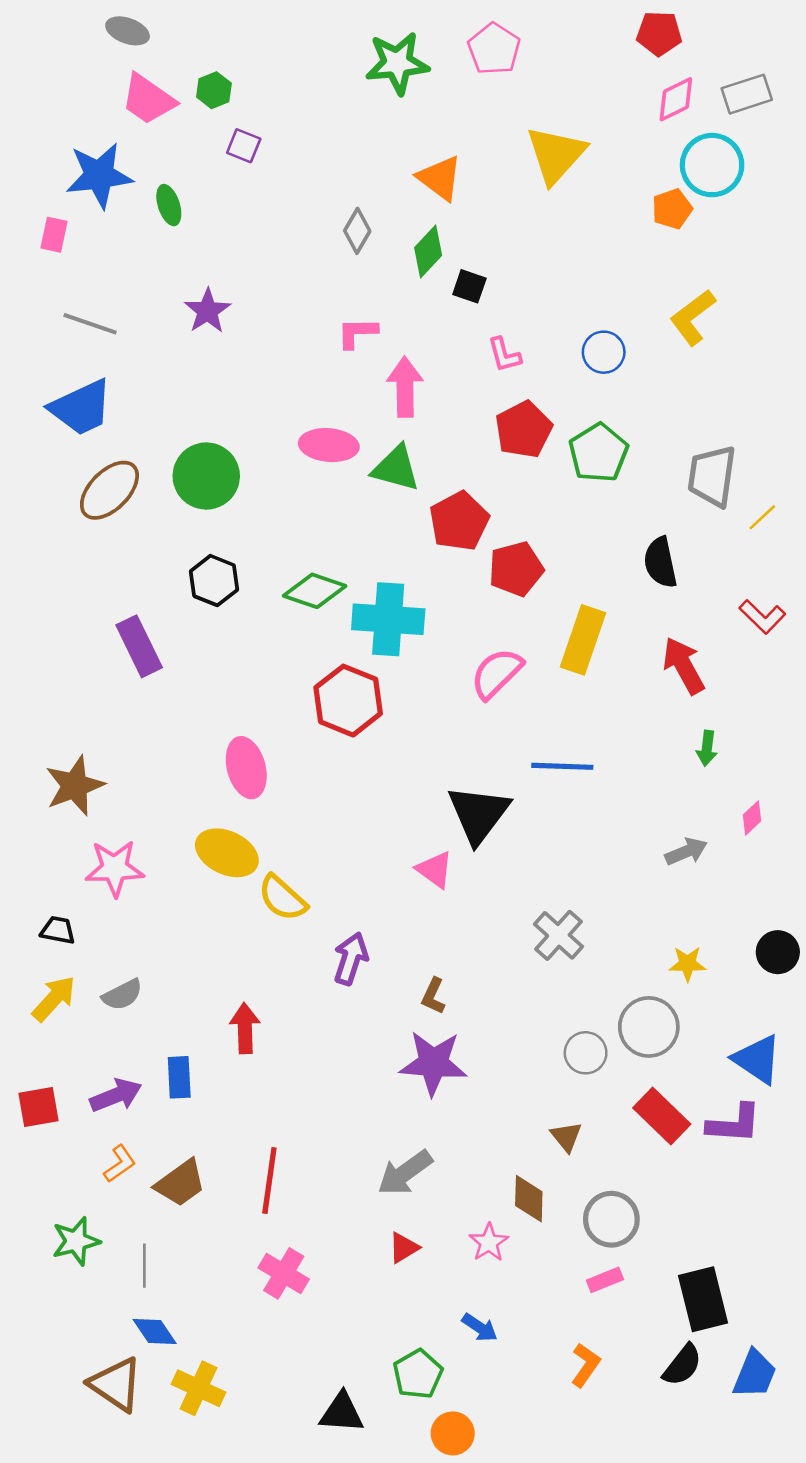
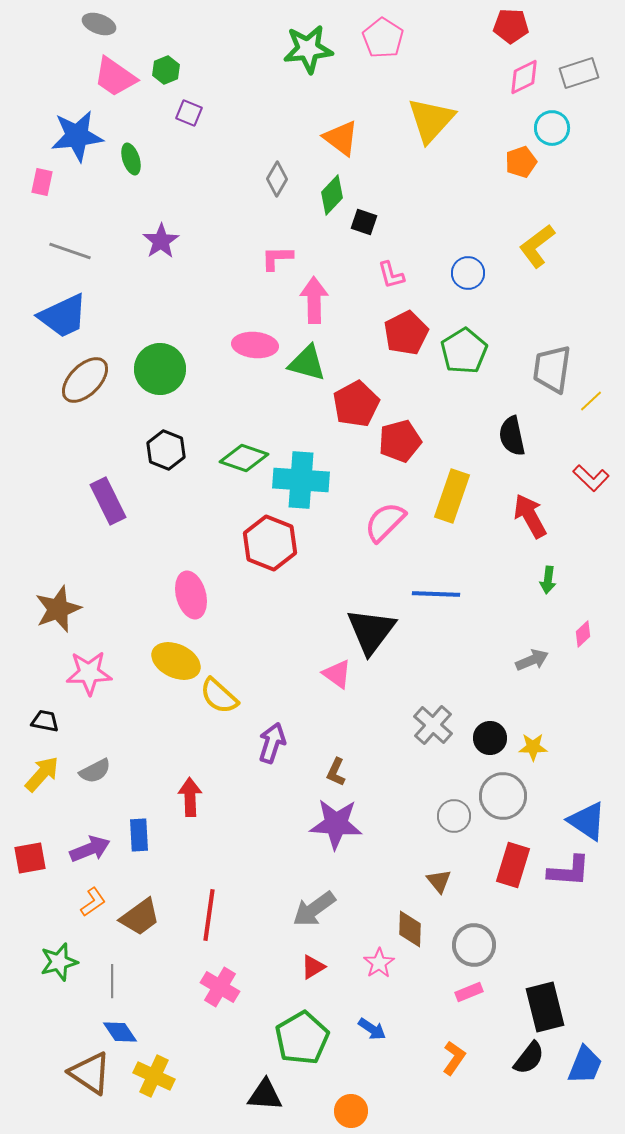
cyan circle: (712, 165) -> (552, 128), size x0.7
black circle: (778, 952) -> (490, 738), moved
red rectangle: (662, 1116) -> (513, 865), turned 63
green pentagon: (418, 1374) -> (302, 1038), moved, size x1.4

